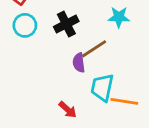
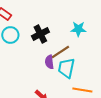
cyan trapezoid: (102, 88) -> (66, 68), moved

